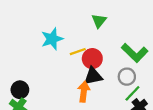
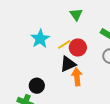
black triangle: (93, 76) -> (68, 64), moved
black circle: (20, 90) -> (37, 86), moved

